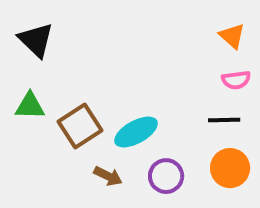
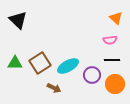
pink semicircle: (236, 80) -> (110, 40), moved
green triangle: (30, 106) -> (15, 63), moved
purple circle: (166, 176) -> (92, 75), moved

